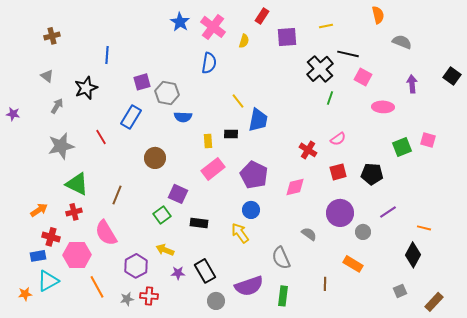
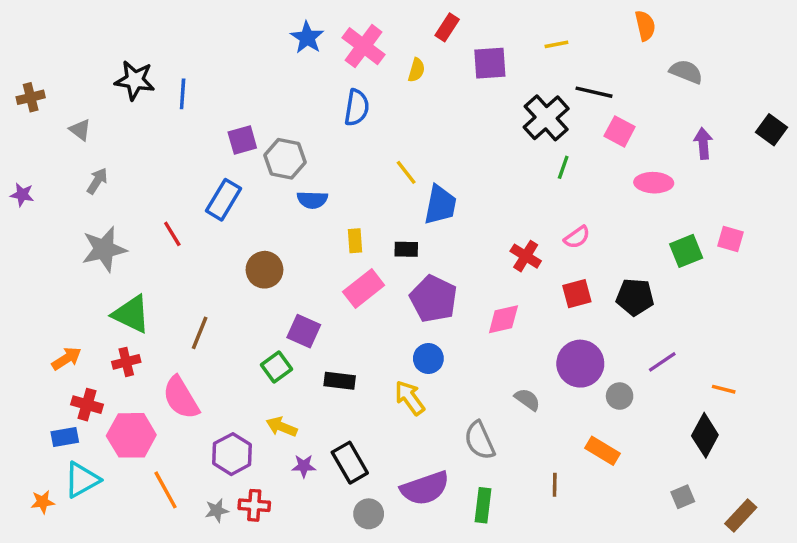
brown cross: (52, 36) -> (31, 97), moved
black star: (86, 88) -> (135, 80), moved, turned 30
black rectangle: (231, 134) -> (406, 249), moved

